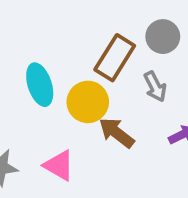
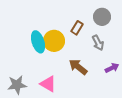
brown rectangle: (115, 58) -> (77, 28), size x0.6
yellow circle: (88, 102) -> (54, 41), moved

